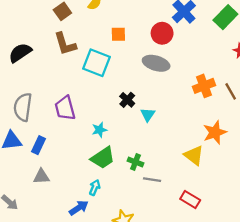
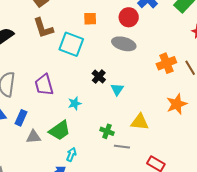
yellow triangle: (194, 155) -> (140, 122), moved, turned -30
green trapezoid: (103, 158) -> (60, 130), moved
gray triangle: (41, 177) -> (33, 137), moved

